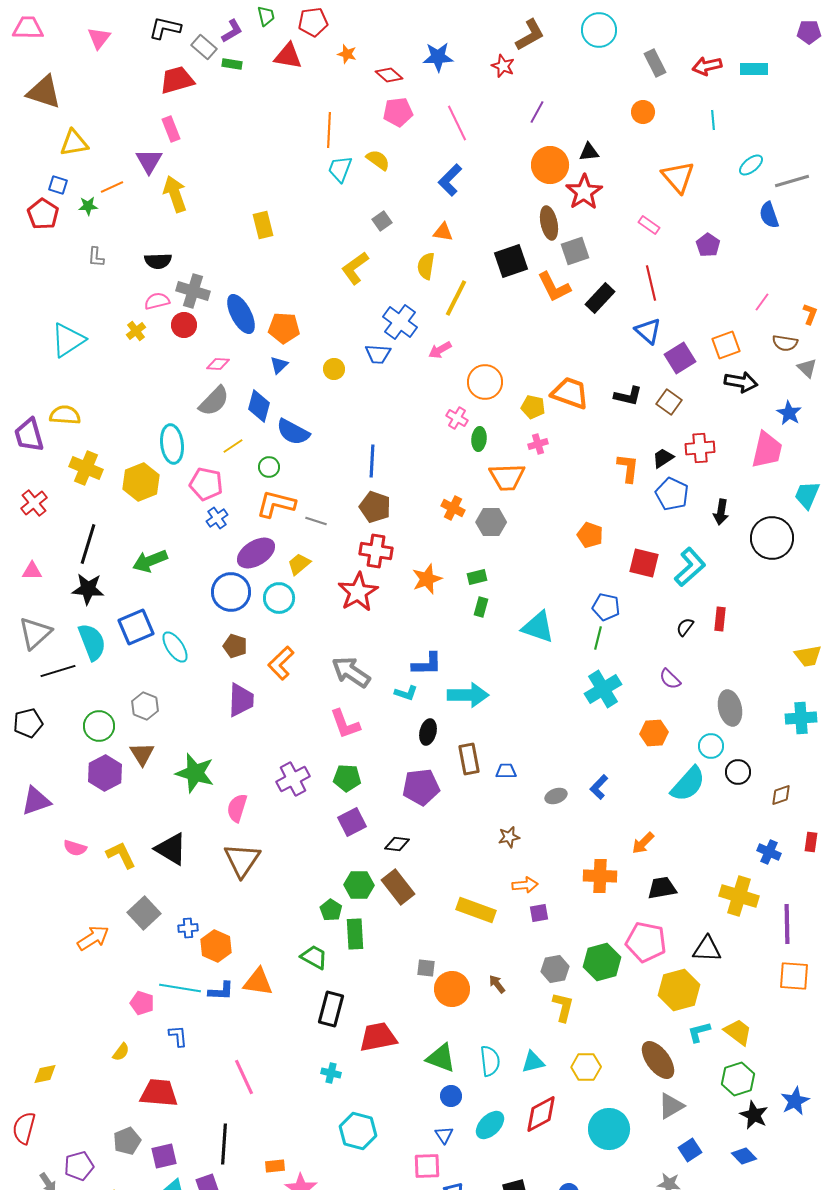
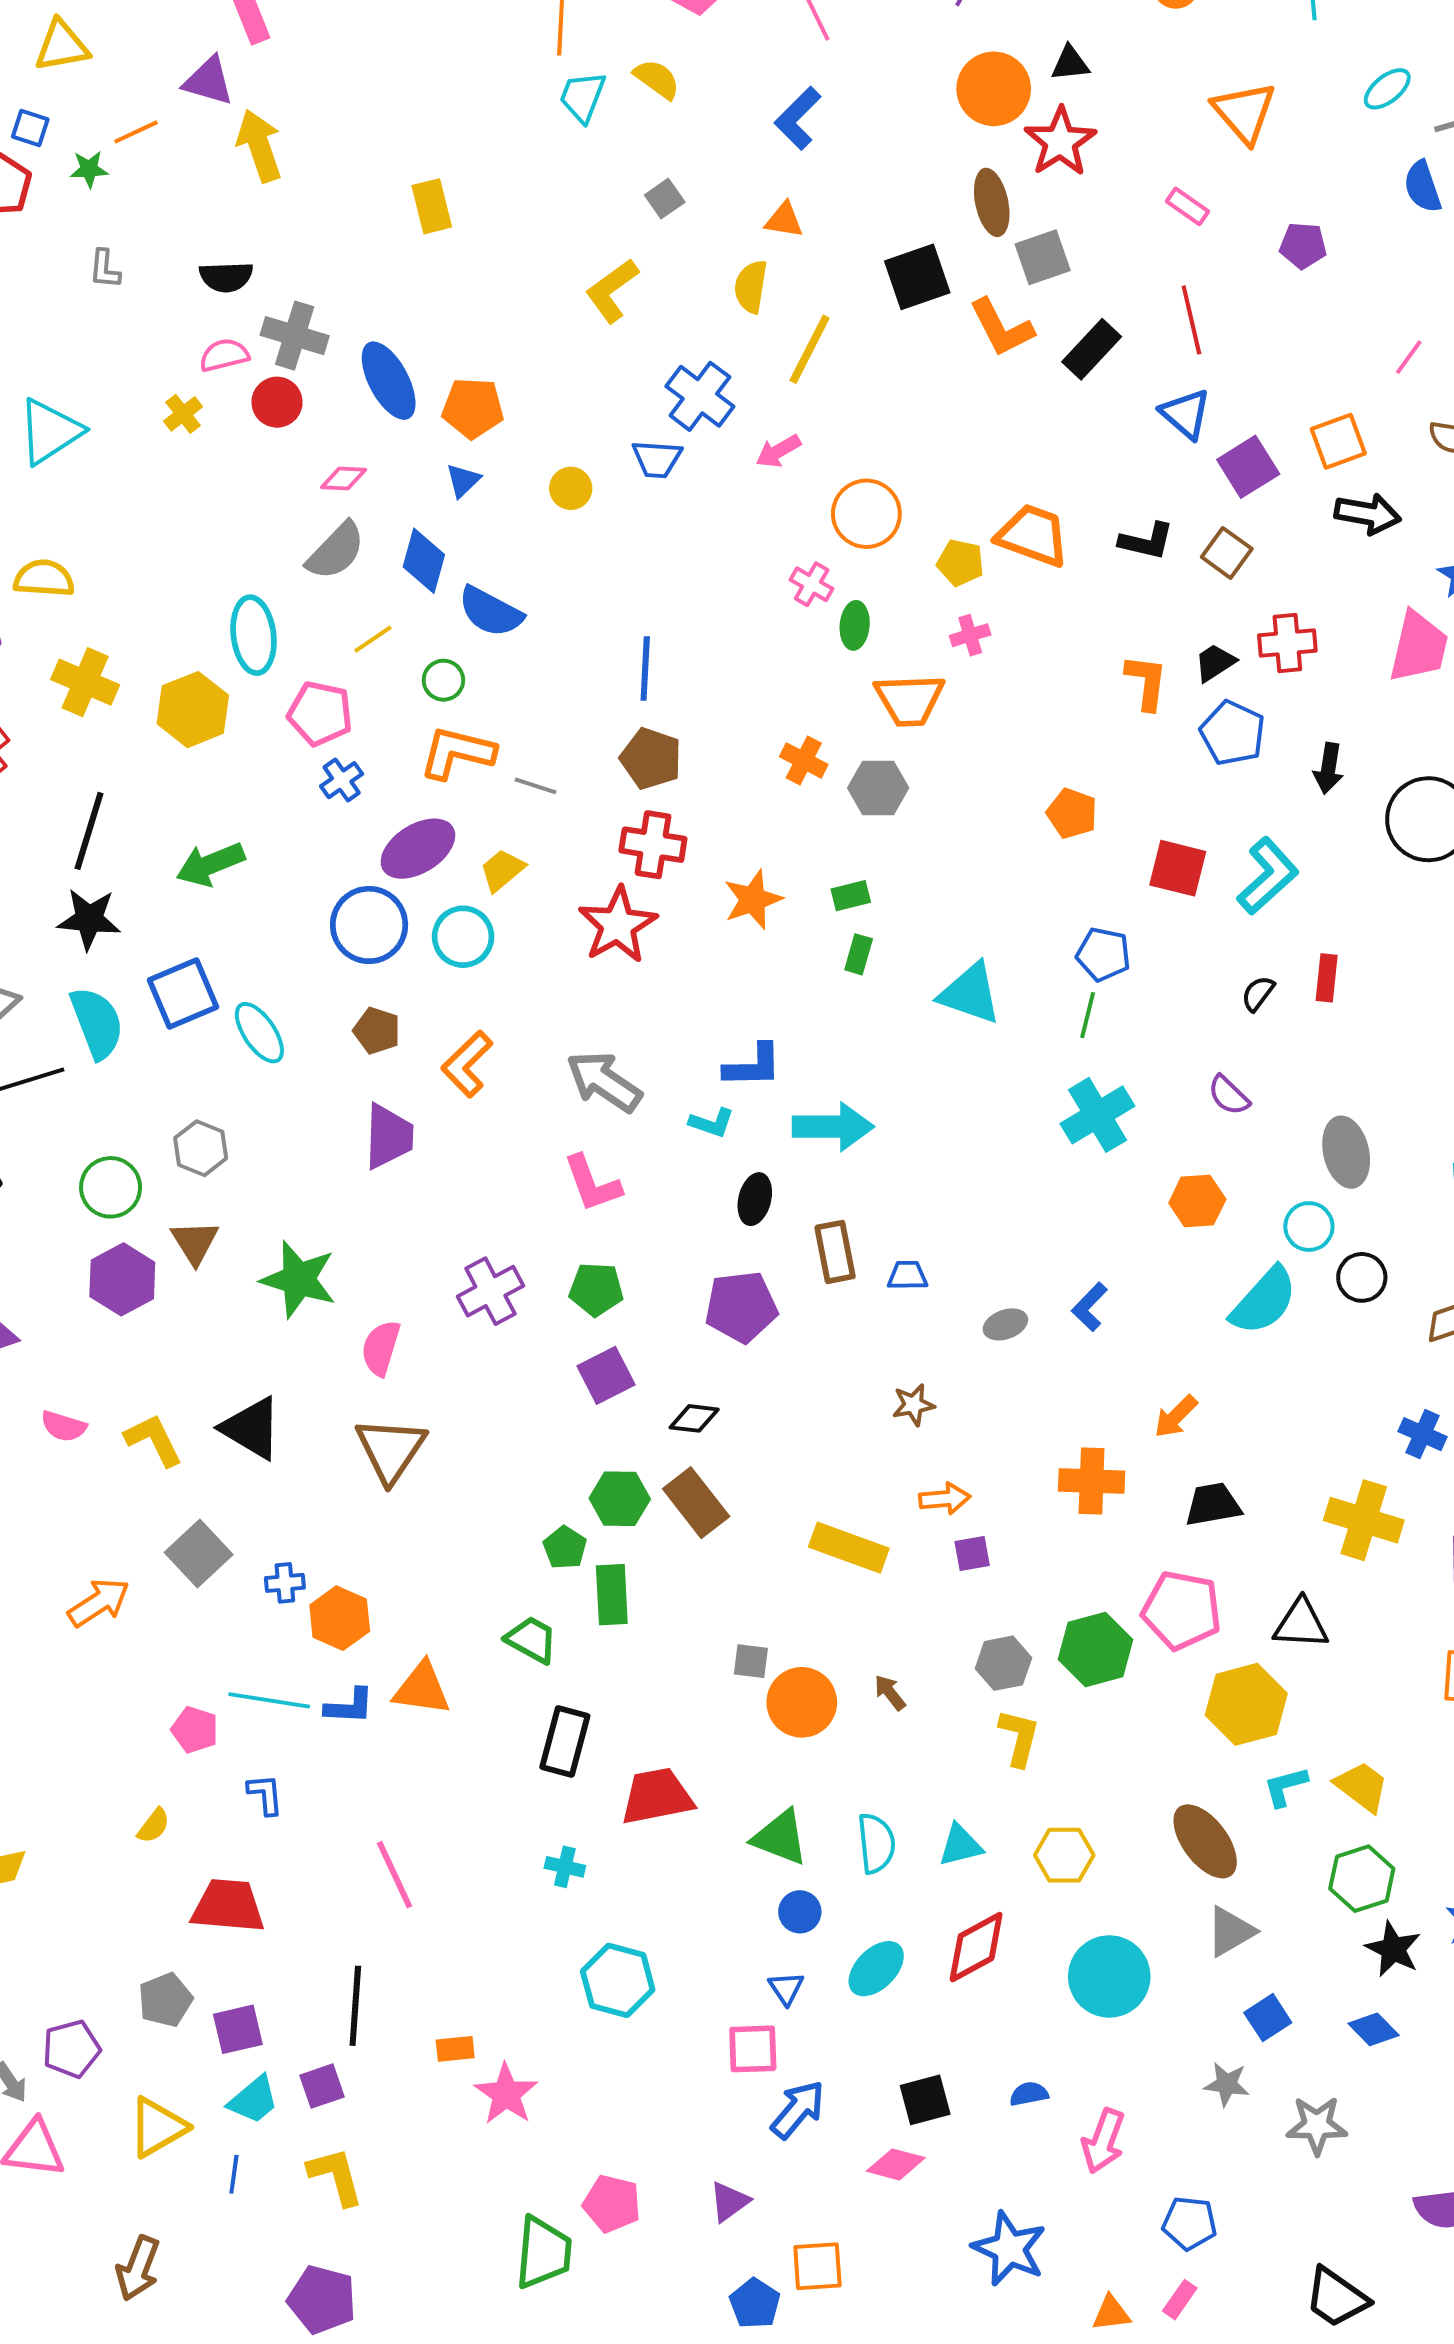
purple triangle: (149, 161) -> (208, 81), turned -44
purple pentagon: (708, 245) -> (1303, 246), turned -30

